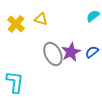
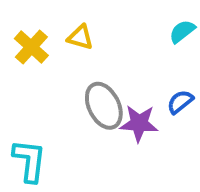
purple star: (71, 52) -> (139, 123), moved, turned 30

